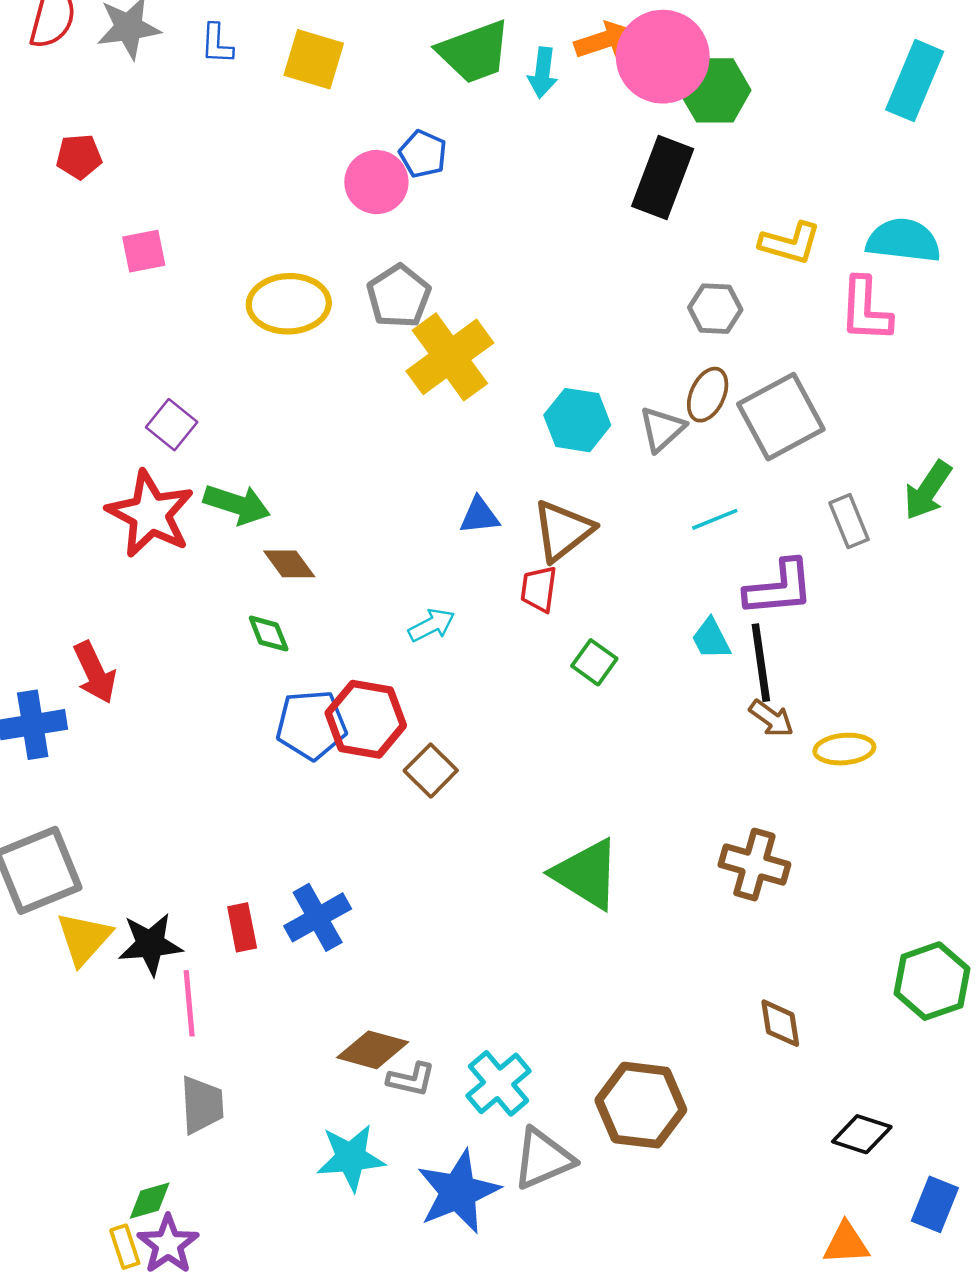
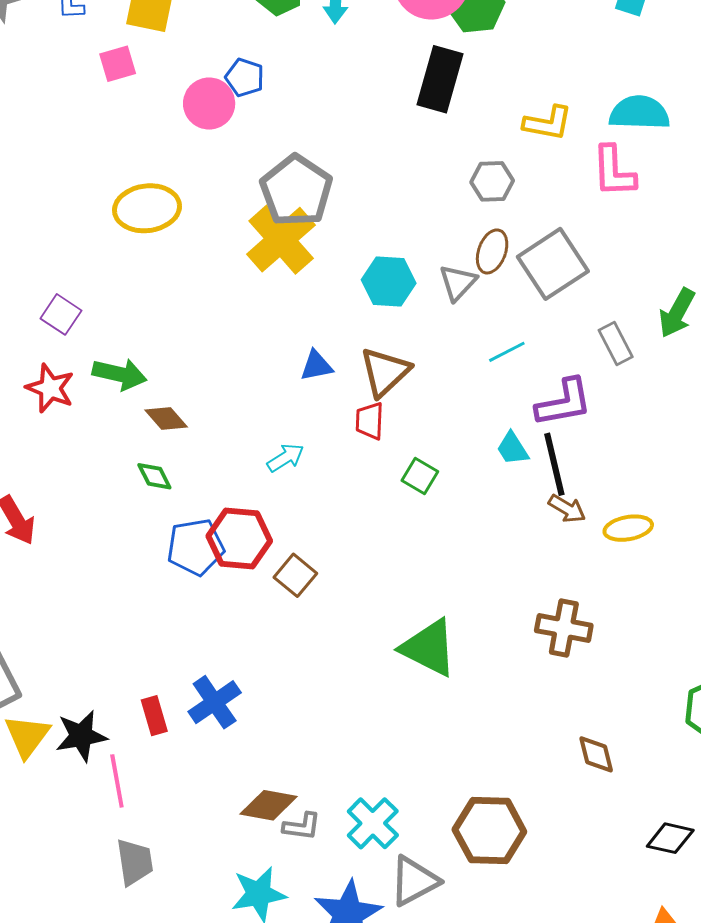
pink square: (144, 251) -> (118, 64), moved
gray pentagon: (399, 296) -> (296, 191), moved, size x1.4
red star: (150, 514) -> (50, 388), size x0.7

